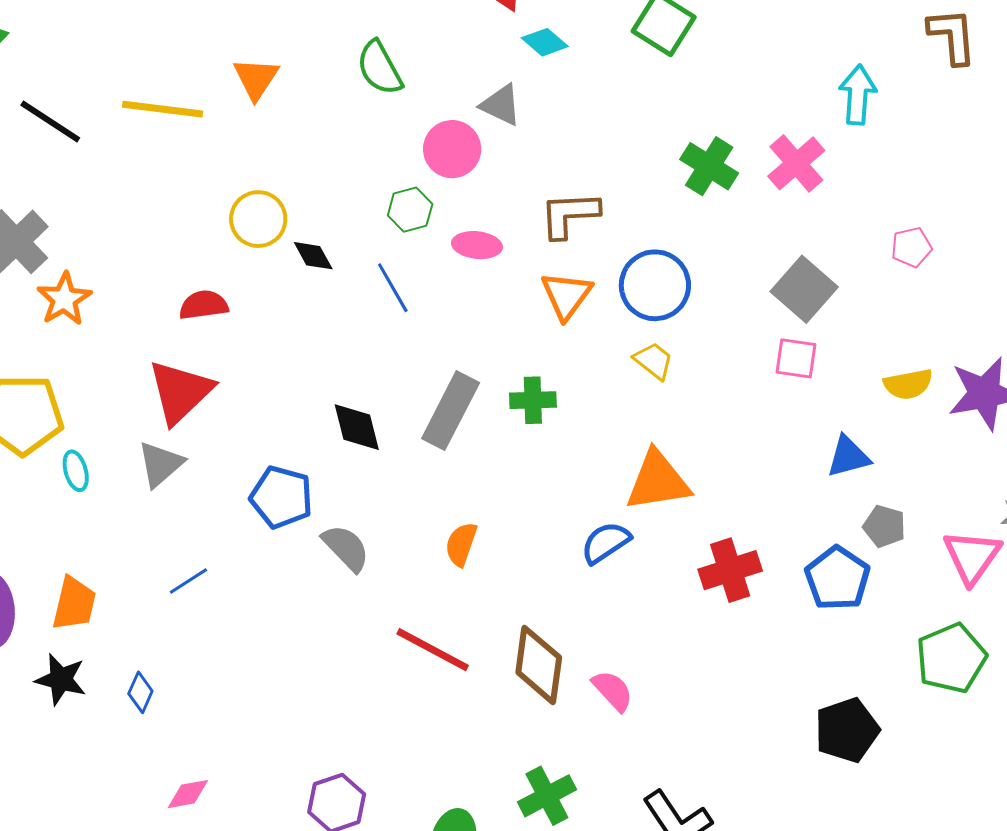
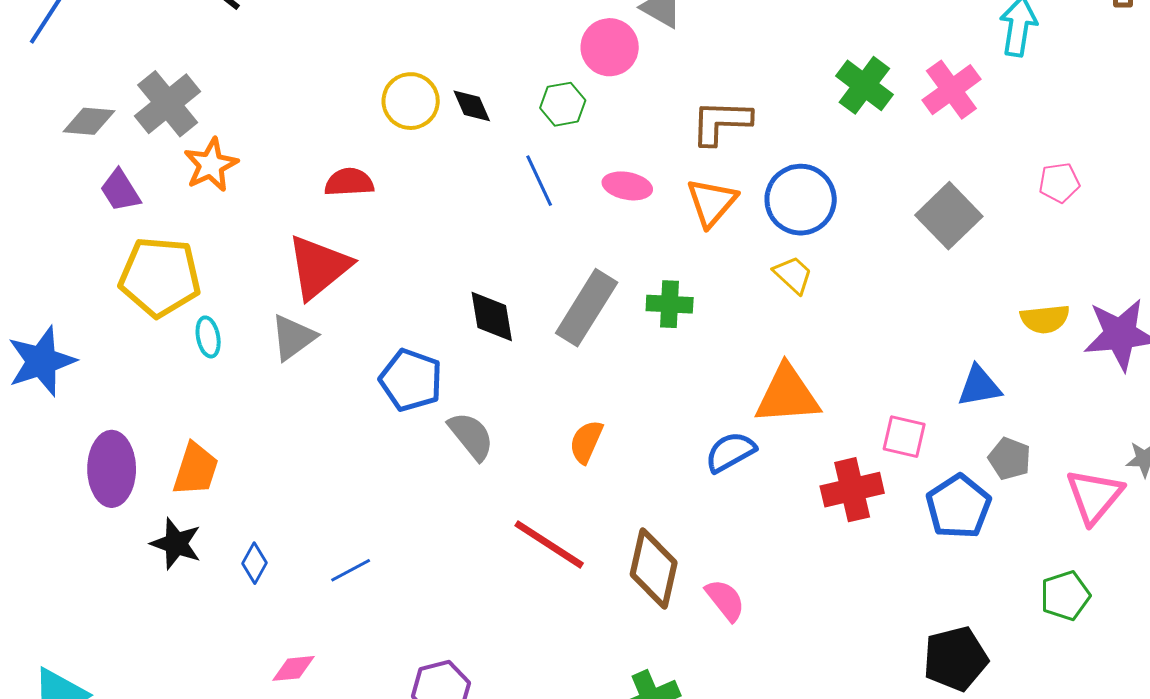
pink ellipse: (477, 245) -> (627, 186), moved
black diamond: (313, 256) -> (472, 106), moved
pink square: (796, 358) -> (904, 437), moved
blue line: (188, 581) -> (351, 570), moved
green pentagon: (951, 658) -> (1065, 596), size x0.7

